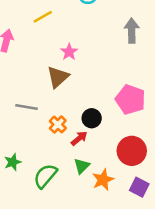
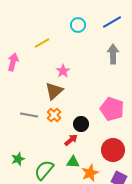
orange cross: (58, 125) -> (54, 115), moved
green triangle: (82, 166) -> (73, 162), turned 48

